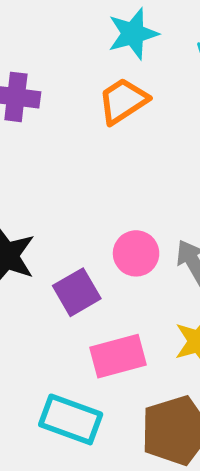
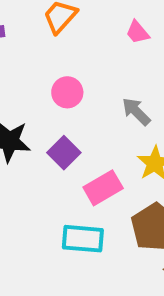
pink circle: (136, 253) -> (67, 92), moved

